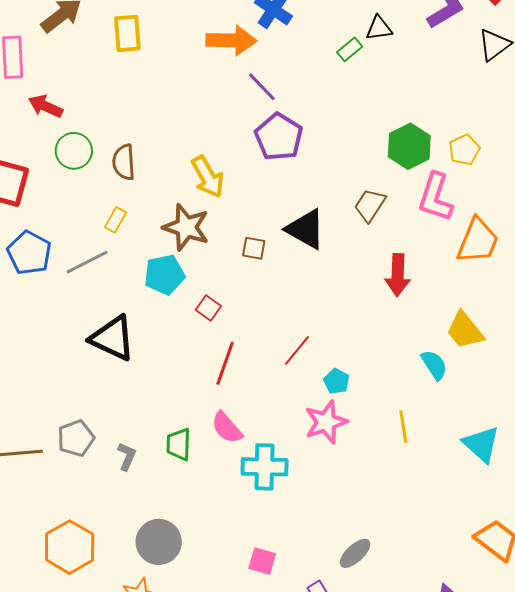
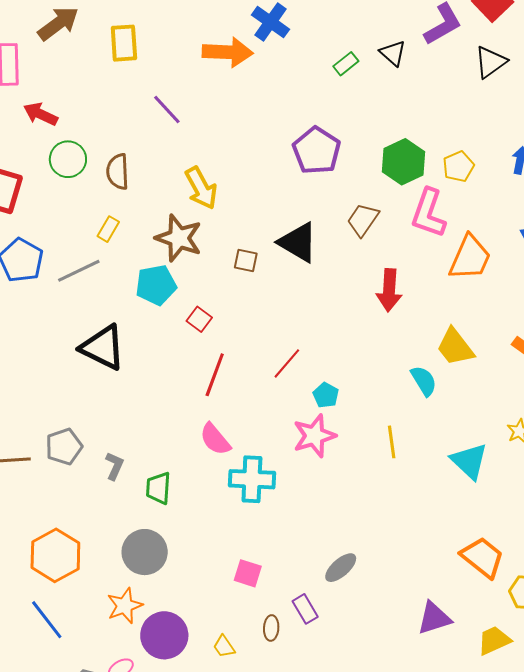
black triangle: (379, 28) -> (393, 53), moved, turned 48
purple line: (262, 87) -> (167, 110), moved
purple pentagon: (279, 137) -> (317, 151), moved
green trapezoid: (179, 444) -> (158, 488), moved

